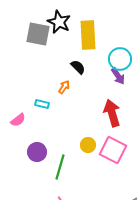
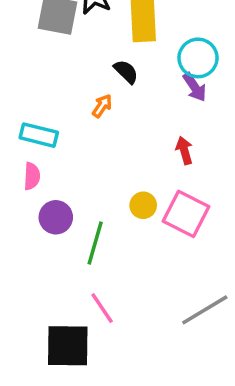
cyan rectangle: (42, 104) -> (39, 135), moved, size x1.5
red arrow: (112, 113) -> (184, 150), size x0.6
pink semicircle: (18, 120) -> (32, 176), moved, turned -49

